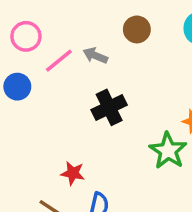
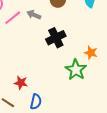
black cross: (109, 107) -> (56, 38), moved

